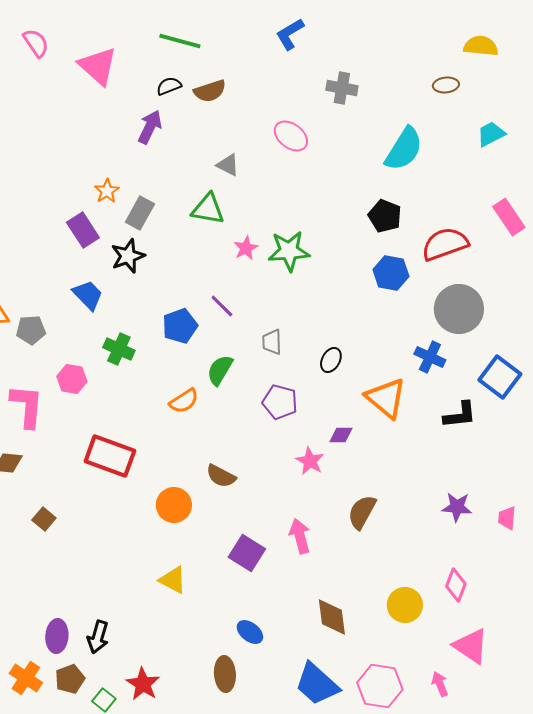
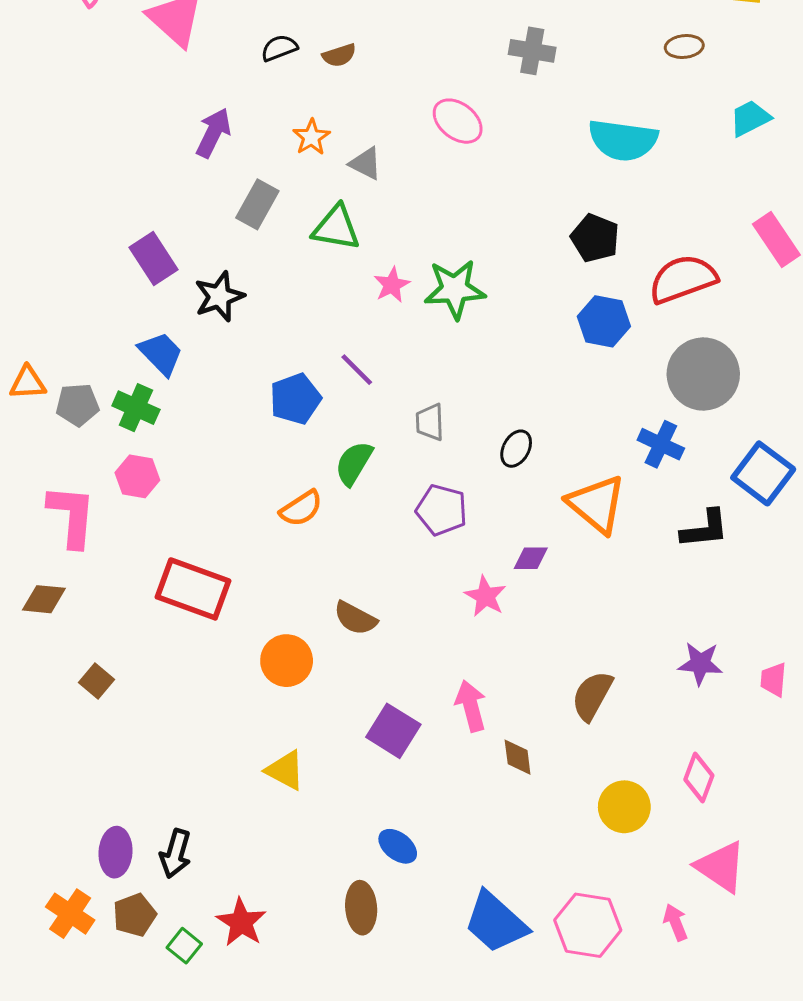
brown semicircle: (210, 91) -> (339, 55), size x0.7
purple arrow: (150, 127) -> (213, 133), moved
cyan semicircle: (404, 149) -> (623, 140), turned 66
orange star: (107, 191) -> (311, 137), moved
gray rectangle: (140, 213) -> (257, 204), moved
green cross: (119, 349) -> (136, 408), moved
brown semicircle: (362, 512) -> (592, 696), moved
brown diamond: (332, 617) -> (518, 757), moved, size x0.7

